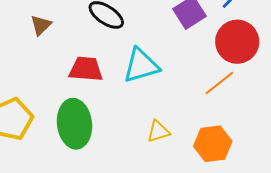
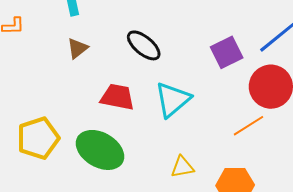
cyan triangle: (141, 66) -> (173, 100), turned -30
green ellipse: (74, 124) -> (100, 150), turned -60

